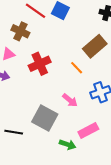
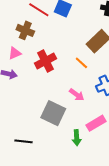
black line: (14, 132) -> (24, 141), moved
green arrow: (68, 144) -> (77, 138), turned 70

